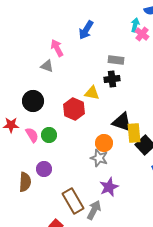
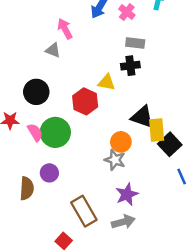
pink cross: (142, 34) -> (127, 12), moved
green circle: (49, 135) -> (55, 132), size x1.6
gray arrow: (94, 210) -> (123, 222), moved, turned 48

